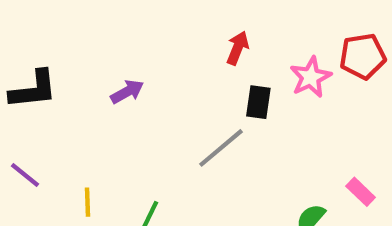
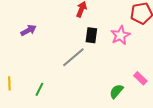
pink star: (311, 77) -> (120, 35), moved

